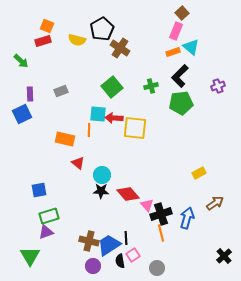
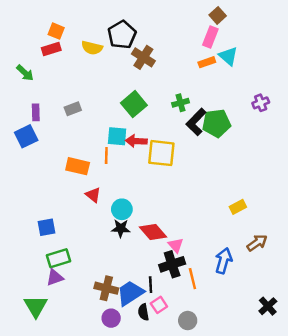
black L-shape: (180, 76) -> (196, 122), moved
black cross: (161, 214) -> (172, 264), moved

